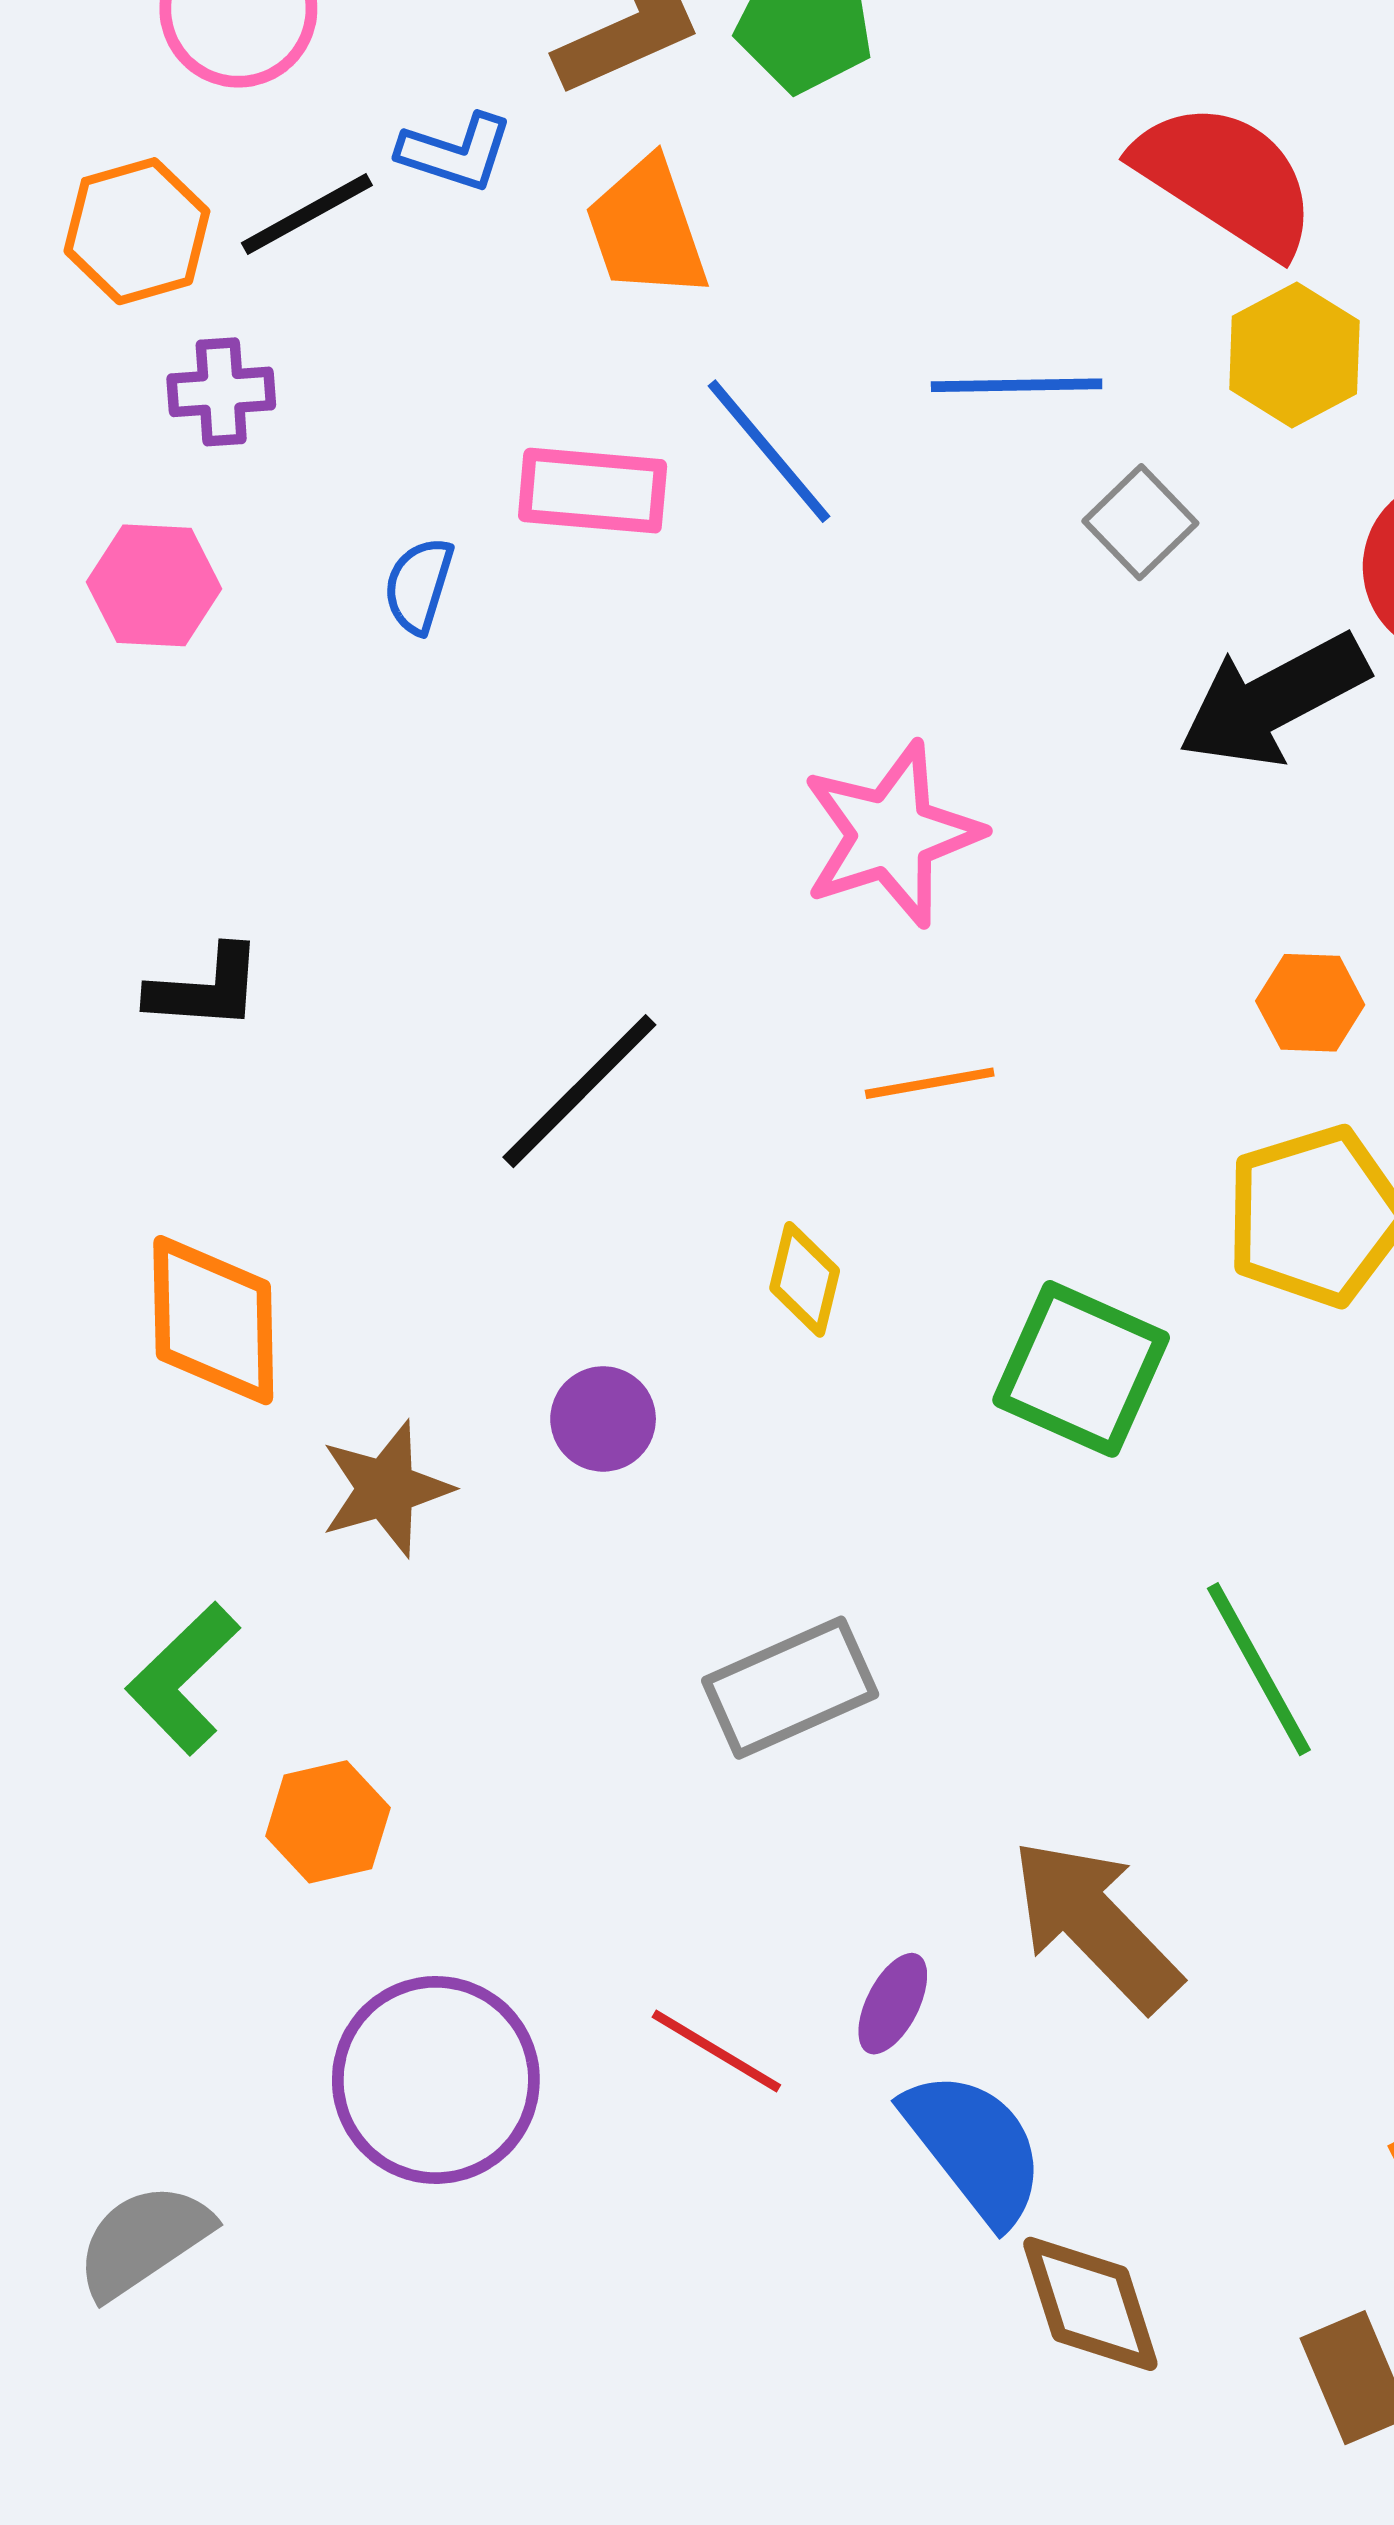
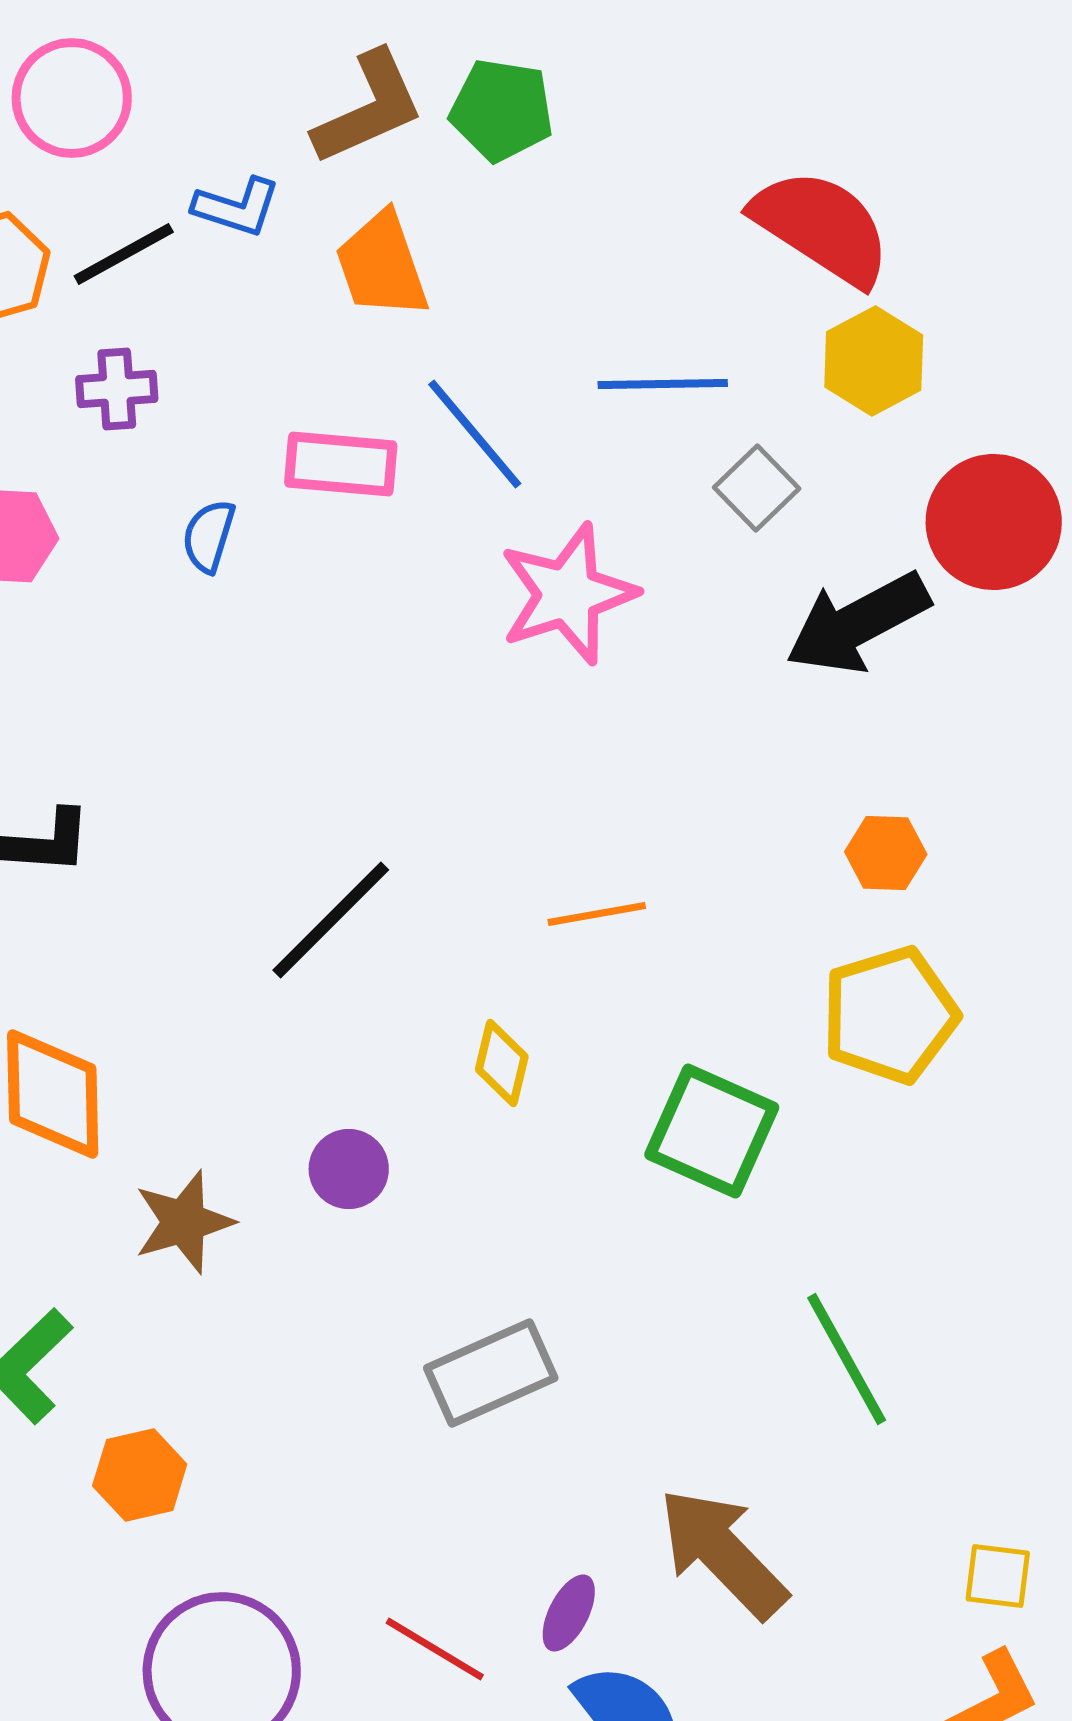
purple cross: (221, 392) -> (117, 389), moved
pink star: (891, 834) -> (568, 594), moved

